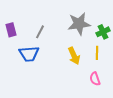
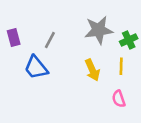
blue trapezoid: (29, 54) -> (36, 68), turned 55

